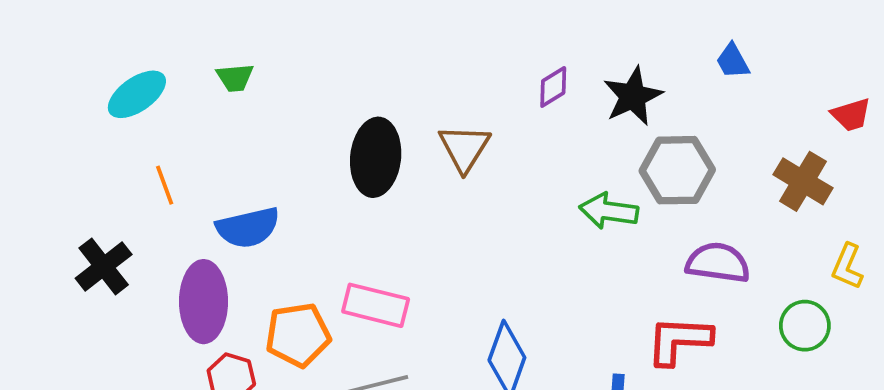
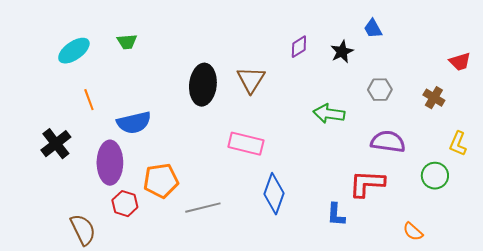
blue trapezoid: (733, 61) -> (373, 29), moved
black star: (633, 96) -> (342, 52), size x0.7
gray hexagon: (677, 170) -> (380, 90), moved, size x0.6
brown cross: (803, 181) -> (434, 98), size x0.7
pink rectangle: (376, 305) -> (246, 144), moved

